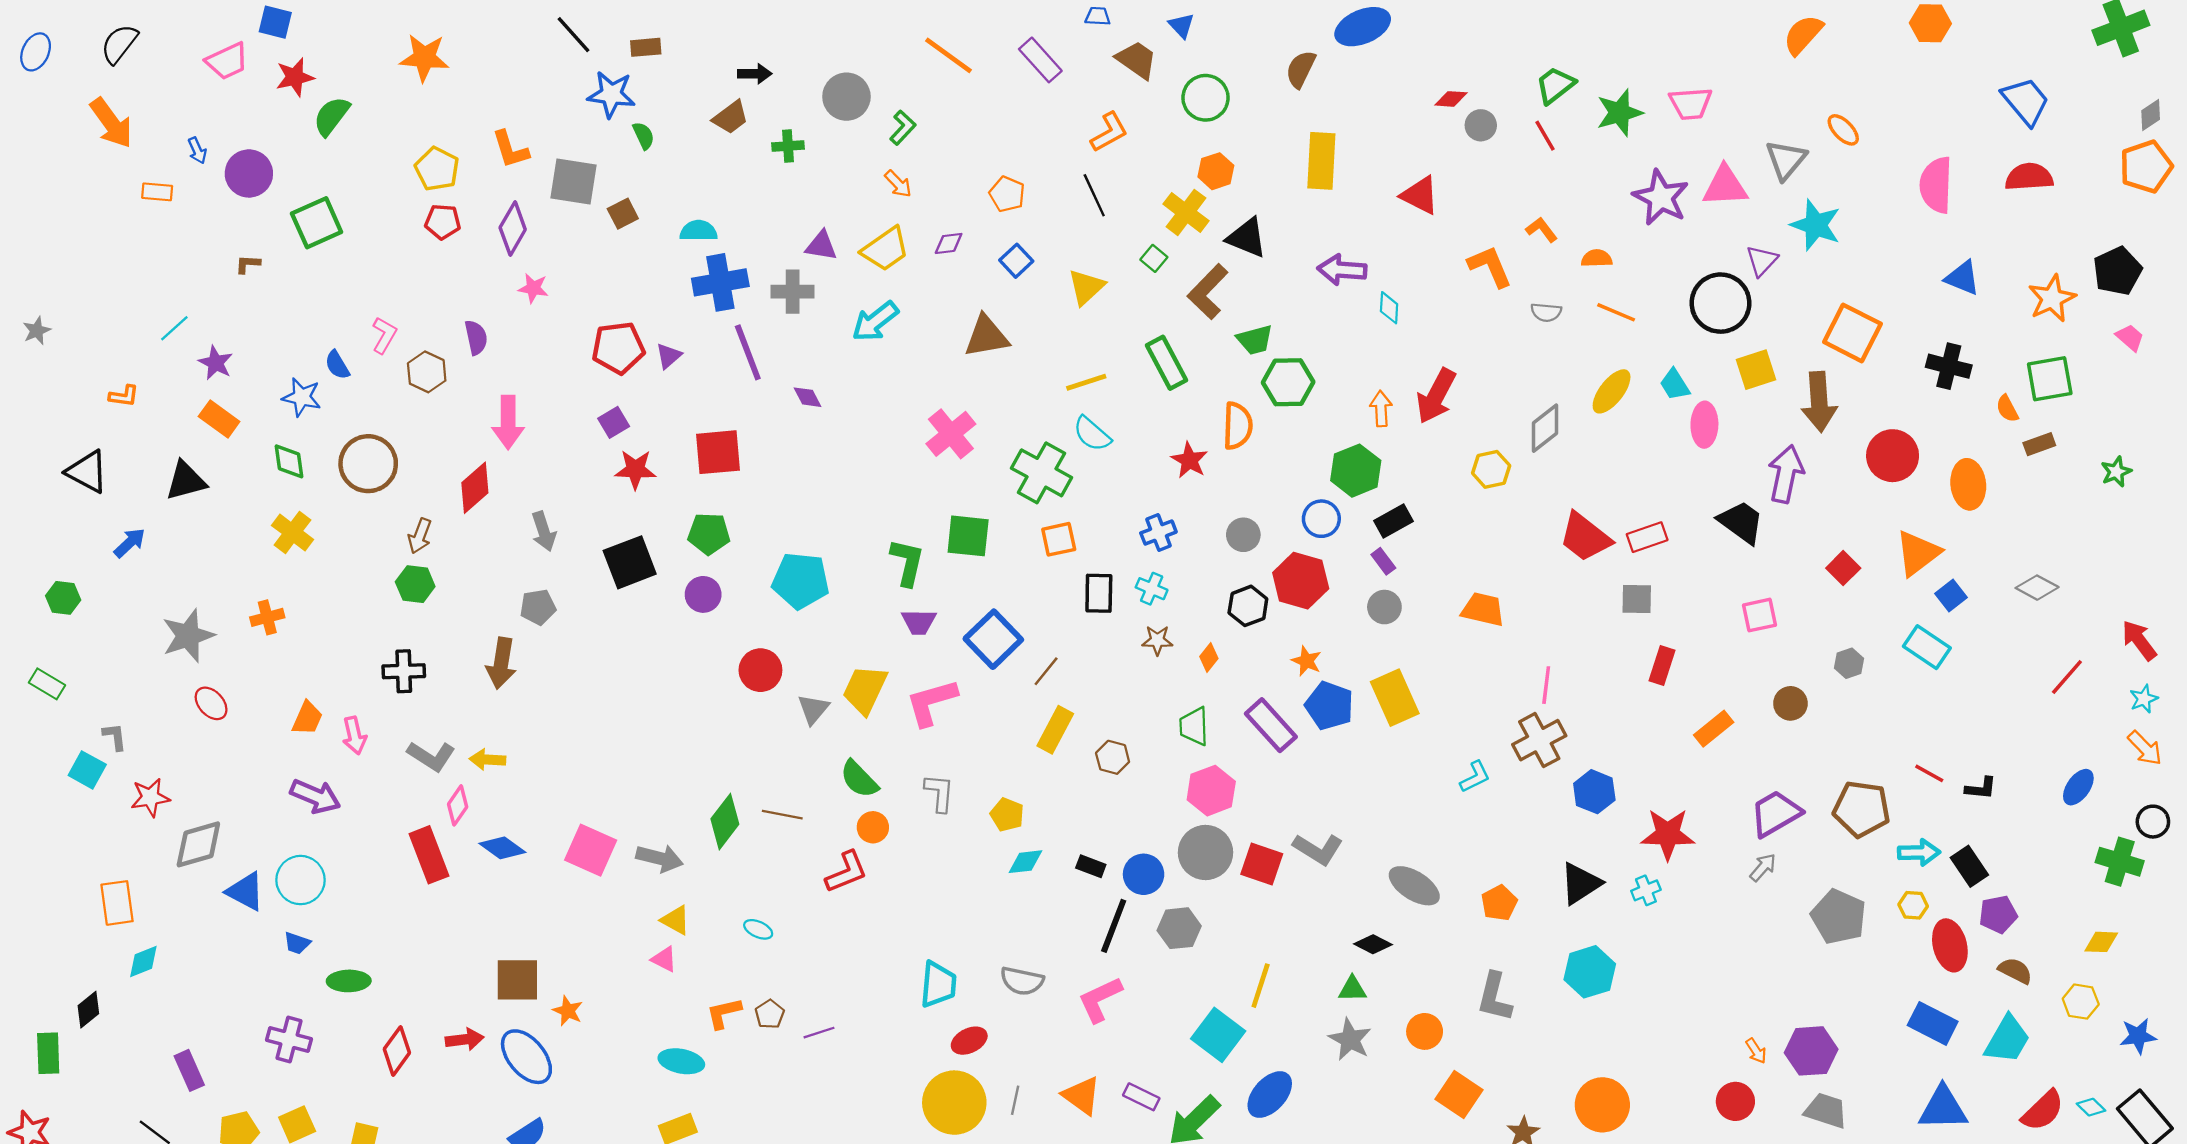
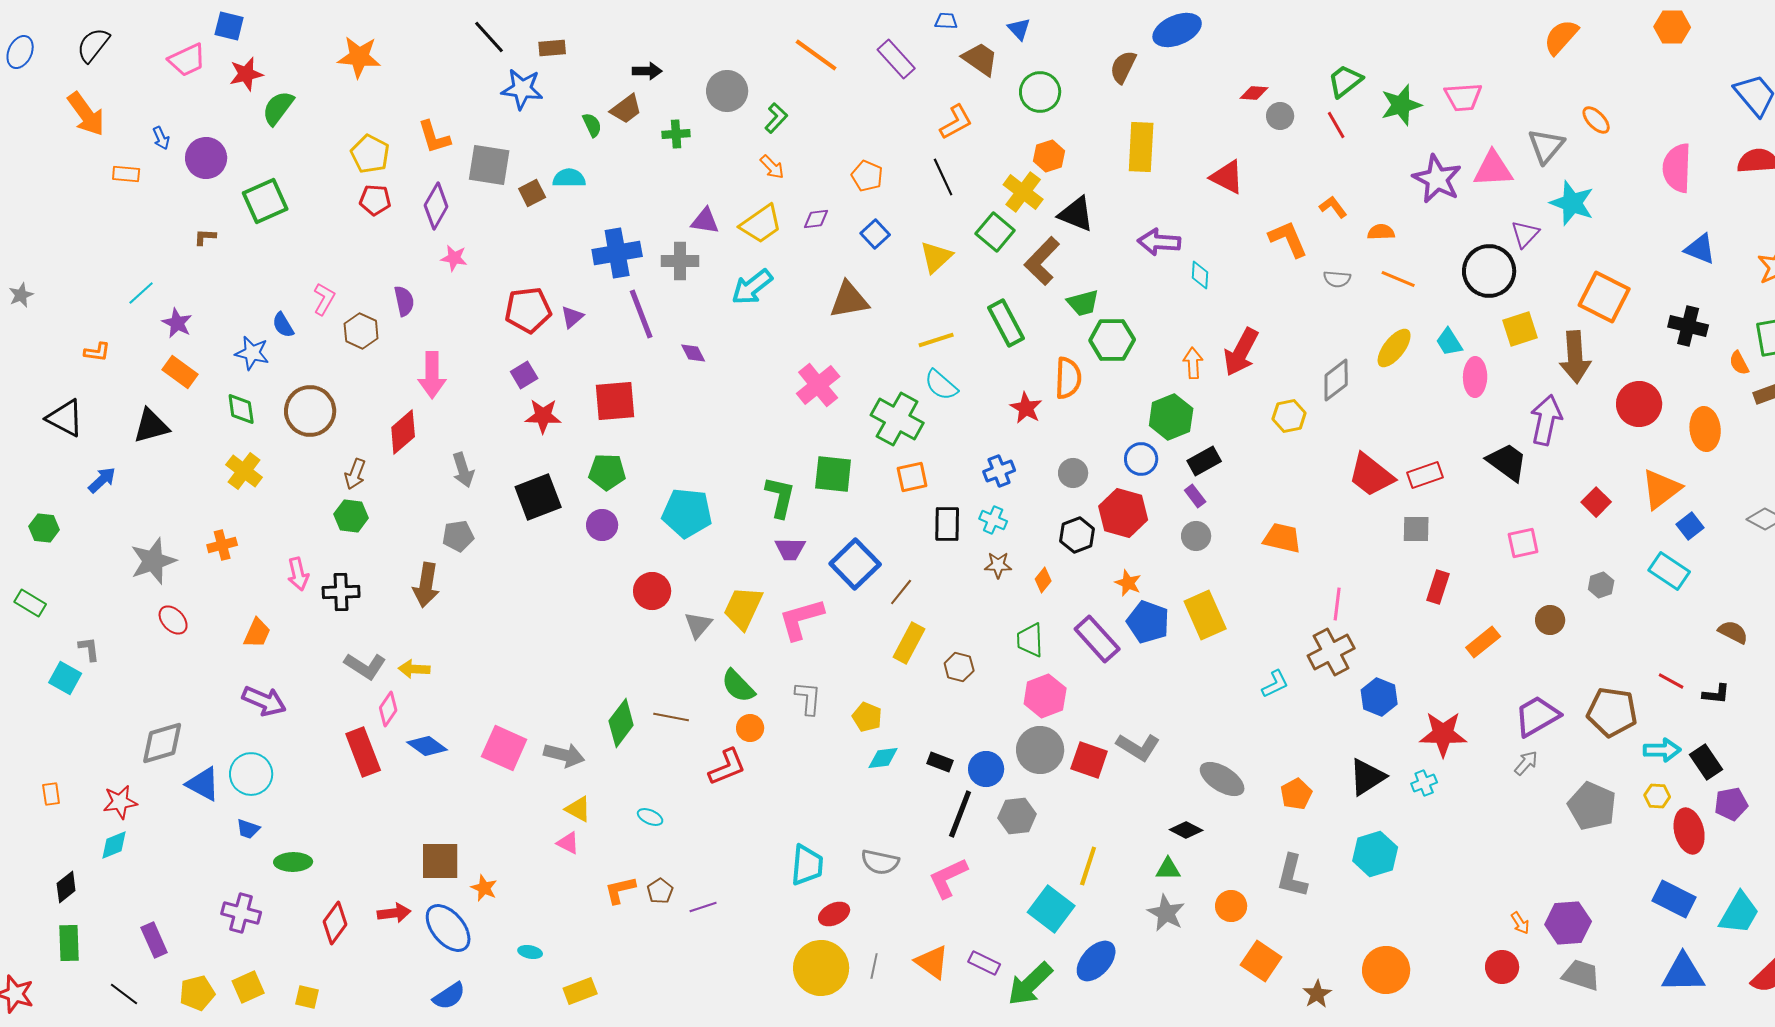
green semicircle: (643, 136) -> (592, 125), moved
cyan semicircle: (699, 231) -> (569, 178), moved
green square: (1154, 258) -> (995, 232), size x1.6
pink arrow: (354, 736) -> (298, 574), moved
red star: (150, 797) -> (120, 802), moved
orange rectangle: (117, 903) -> (51, 794), moved, size x0.6
brown semicircle: (2015, 971) -> (1733, 632), moved
green rectangle: (48, 1053) -> (69, 943), moved
cyan ellipse: (681, 1061) -> (530, 952), moved, size x0.6

